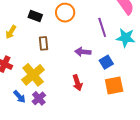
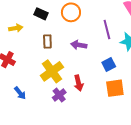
yellow arrow: (11, 32) -> (16, 28), turned -136
purple arrow: (83, 52) -> (79, 45), moved
yellow cross: (33, 75) -> (52, 71), moved
purple cross: (39, 98) -> (59, 95), moved

